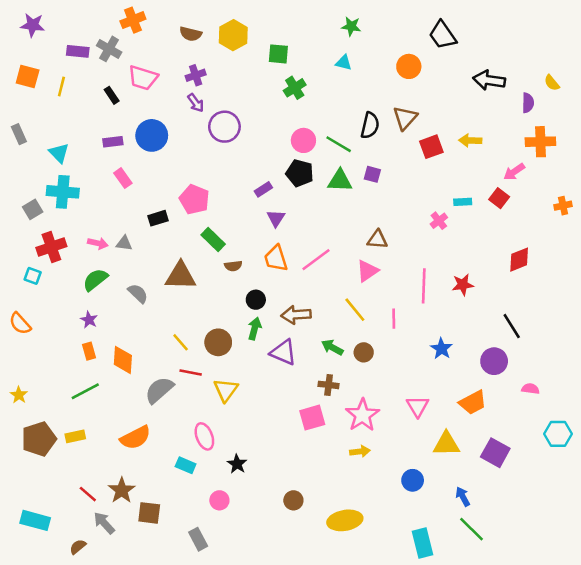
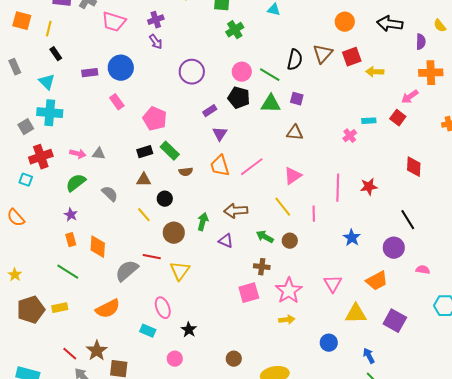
orange circle: (409, 66) -> (345, 22), moved
black rectangle: (112, 95) -> (56, 54), moved
purple circle: (224, 127) -> (192, 72), moved
red square: (431, 147) -> (352, 57), moved
pink rectangle: (123, 178) -> (117, 102), moved
black rectangle: (158, 218) -> (145, 152), moved
brown triangle: (377, 240) -> (295, 133), moved
red diamond: (519, 260) -> (414, 167), turned -65
brown triangle: (181, 276) -> (144, 180), size x0.6
black circle: (256, 300) -> (165, 199), moved
yellow line: (181, 342) -> (144, 215), moved
purple triangle: (283, 352) -> (226, 241), size x0.7
green line: (85, 391) -> (68, 272), turned 60

